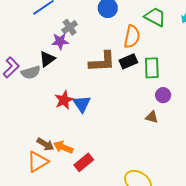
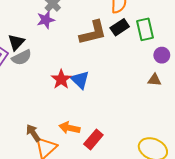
black triangle: (47, 59) -> (16, 42), moved
brown arrow: (45, 144) -> (33, 133), moved, turned -144

